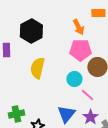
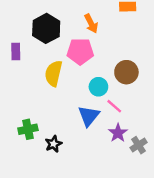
orange arrow: (78, 27) -> (91, 24), moved
pink pentagon: (80, 50) -> (80, 51), moved
blue triangle: (66, 114) -> (89, 116), moved

